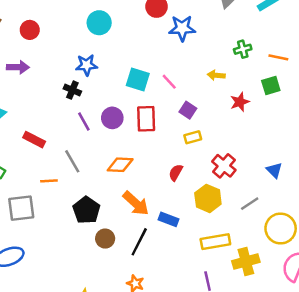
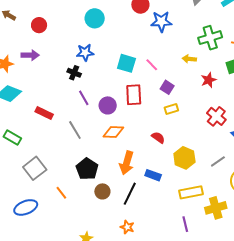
green cross: (243, 49) -> (210, 38), size x1.6
purple circle: (112, 118) -> (108, 105), moved
red cross: (224, 166) -> (216, 116), moved
red semicircle: (176, 172) -> (158, 137), turned 96
orange line: (49, 181) -> (61, 193), moved, turned 56
orange arrow: (136, 203) -> (127, 163), turned 65
gray square: (21, 208) -> (35, 168), turned -30

